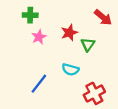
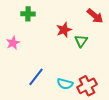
pink star: (39, 37) -> (13, 43), moved
cyan semicircle: (70, 70) -> (65, 84), moved

